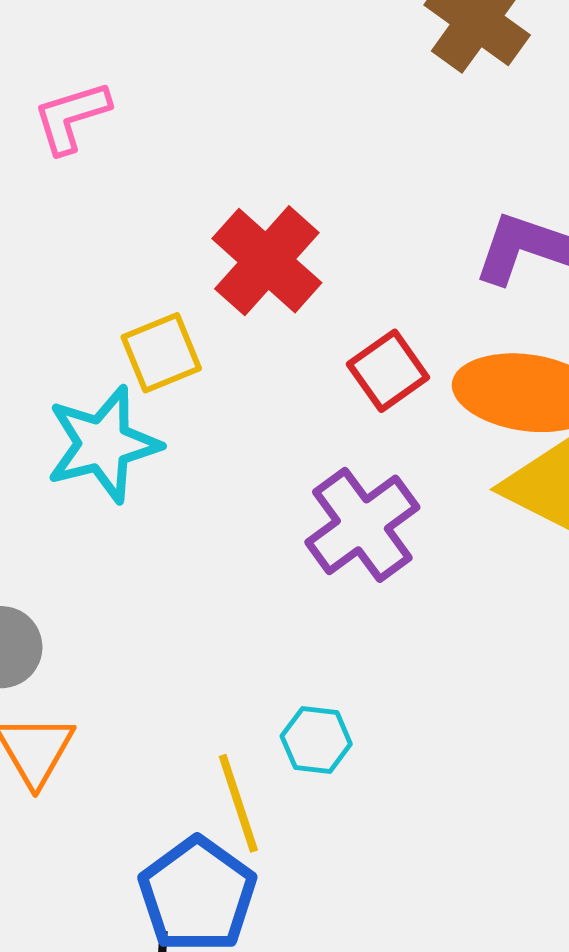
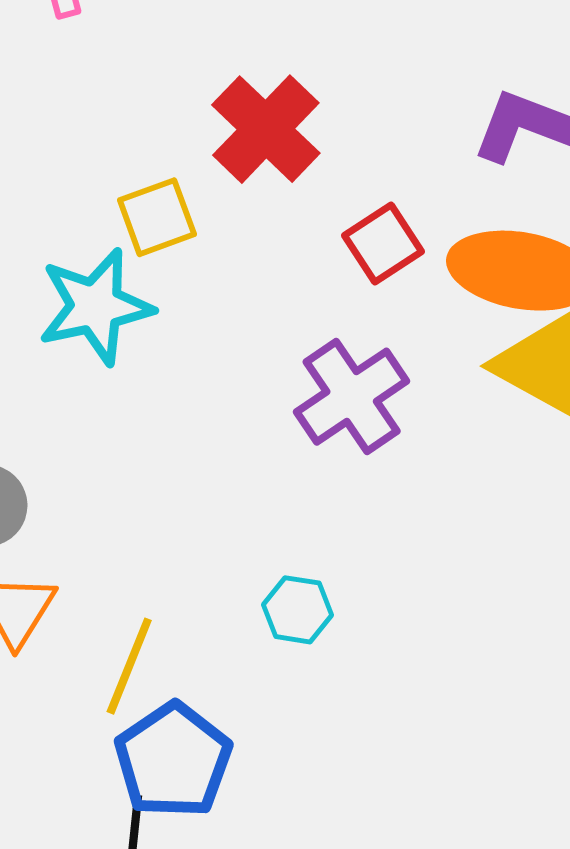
yellow line: (238, 803) -> (129, 666), moved, turned 38

